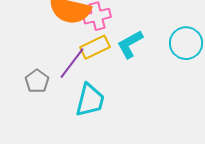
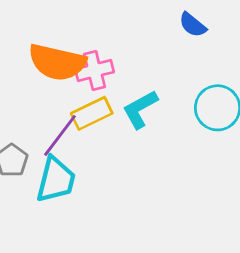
cyan trapezoid: (90, 100) -> (56, 180), moved

